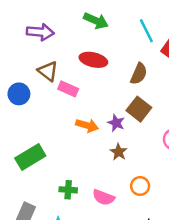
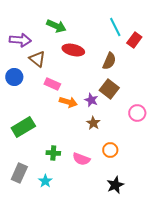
green arrow: (96, 21) -> (56, 26), moved
purple arrow: (40, 32) -> (20, 40), moved
pink rectangle: (68, 89) -> (52, 84), moved

